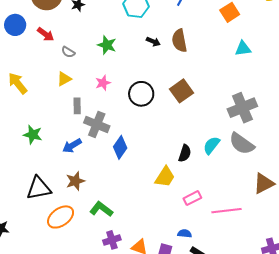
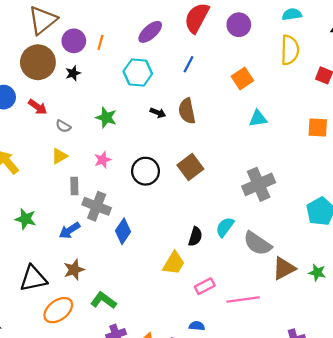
gray semicircle: (242, 144) -> (257, 243), moved

